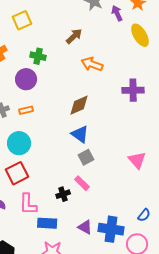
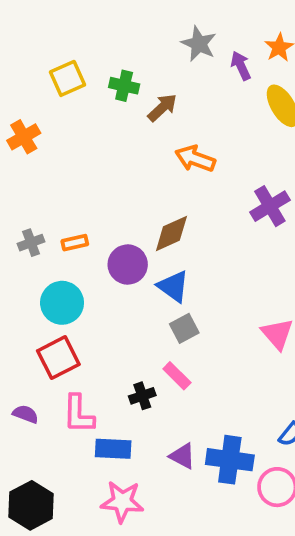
green cross: (38, 56) -> (124, 86), moved
purple circle: (26, 79) -> (128, 264), moved
purple cross: (133, 90) -> (270, 206), turned -30

